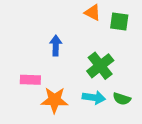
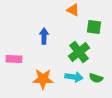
green square: (119, 21) -> (94, 27), moved
pink rectangle: (30, 80) -> (14, 59), moved

